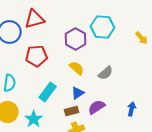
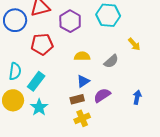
yellow arrow: (142, 38) -> (134, 44), moved
purple hexagon: (76, 39) -> (70, 21), moved
yellow semicircle: (77, 68) -> (82, 56), turned -42
cyan rectangle: (48, 92) -> (36, 81), moved

